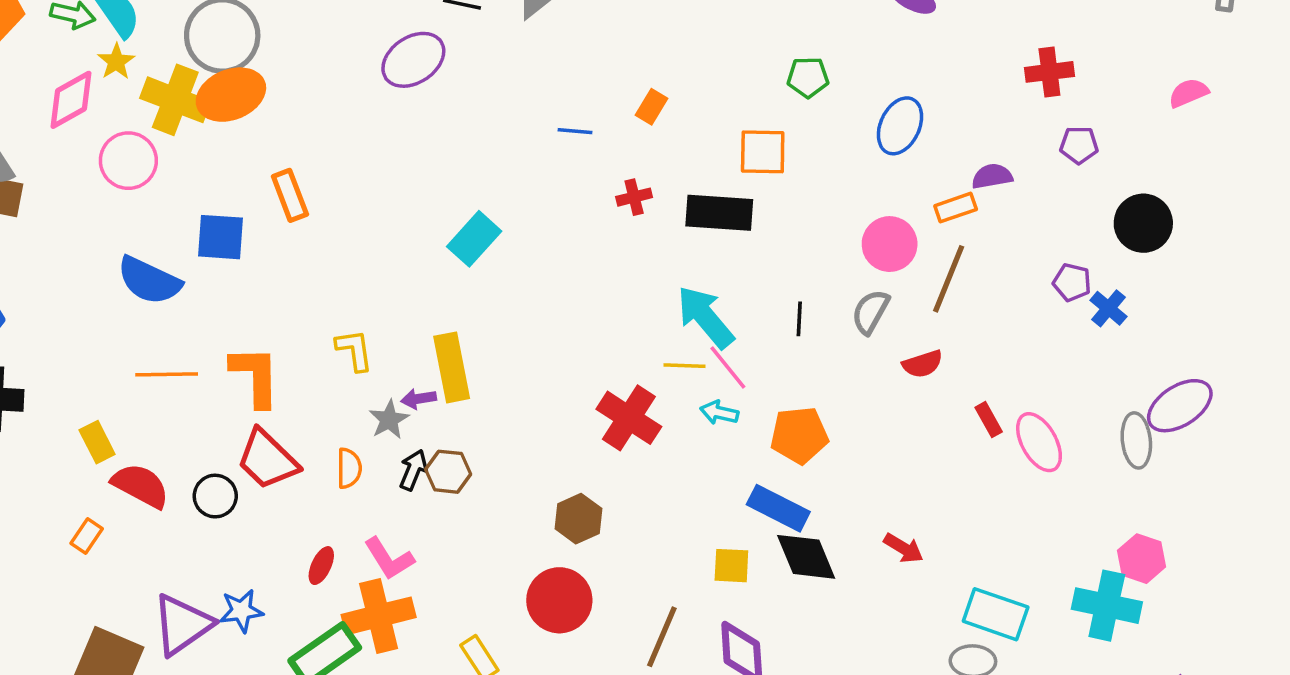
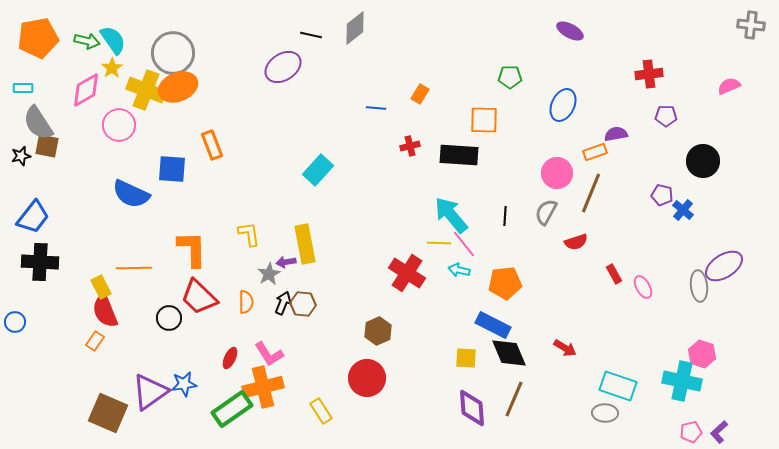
orange line: (167, 374) -> (134, 268), moved
pink ellipse: (1039, 442) -> (643, 287), size x0.7
red semicircle: (141, 486) -> (105, 311), moved, turned -140
brown line: (662, 637) -> (514, 399), moved

